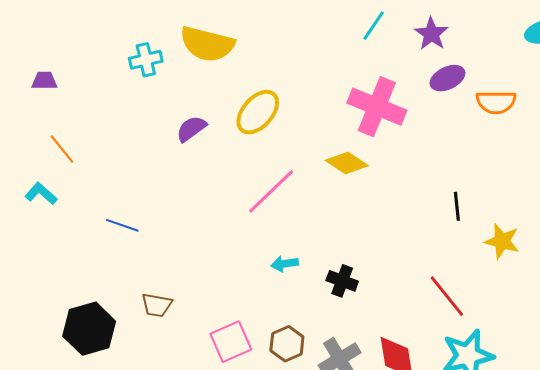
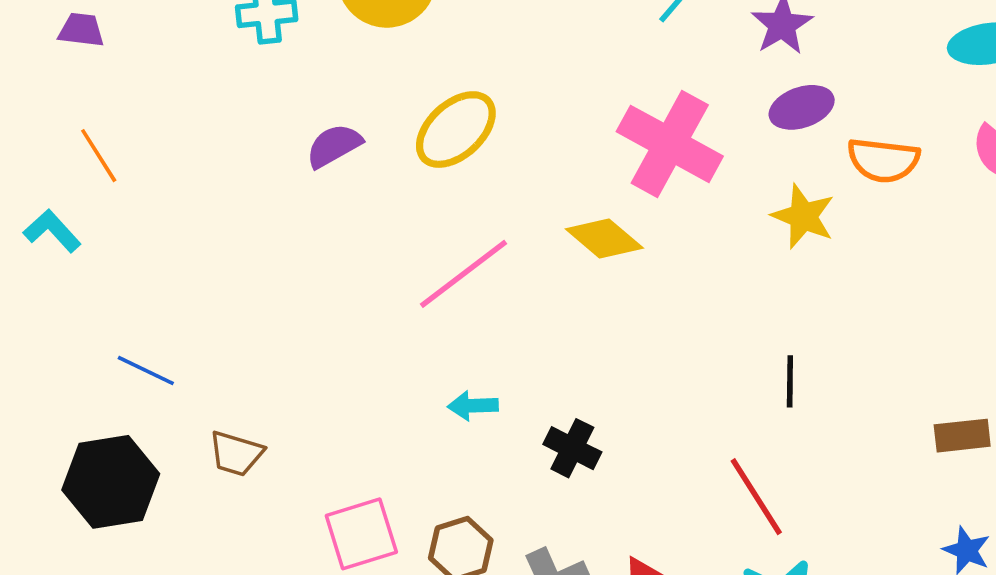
black line: (457, 206) -> (790, 381), moved
blue line: (122, 225) -> (146, 371), moved
yellow star: (502, 241) -> (803, 216), moved

